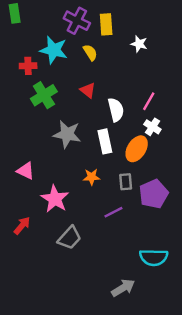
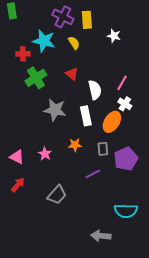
pink triangle: (26, 171) -> (17, 157), moved
pink star: (55, 199) -> (45, 154), moved, size x0.6
gray arrow: (123, 288) -> (101, 236), turned -144

